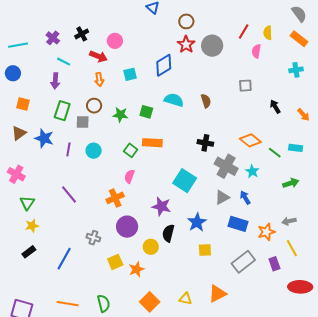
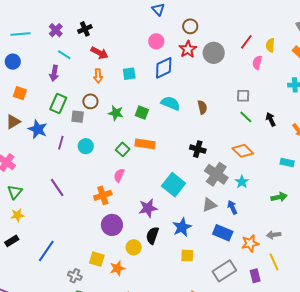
pink circle: (115, 41) -> (156, 41), moved
green line: (275, 153) -> (246, 117), moved
purple star: (161, 206) -> (148, 208), turned -30
gray cross: (93, 238) -> (75, 276), moved
yellow square: (115, 262) -> (97, 259), turned 35

